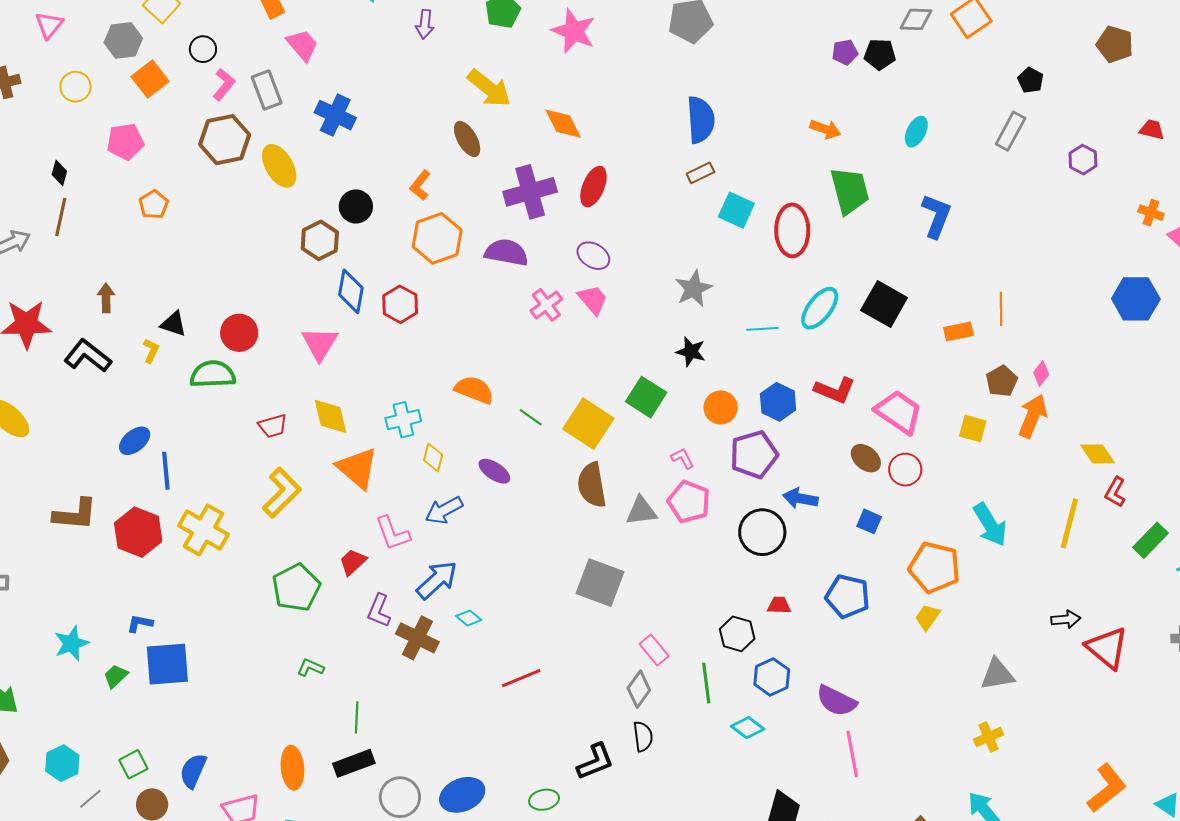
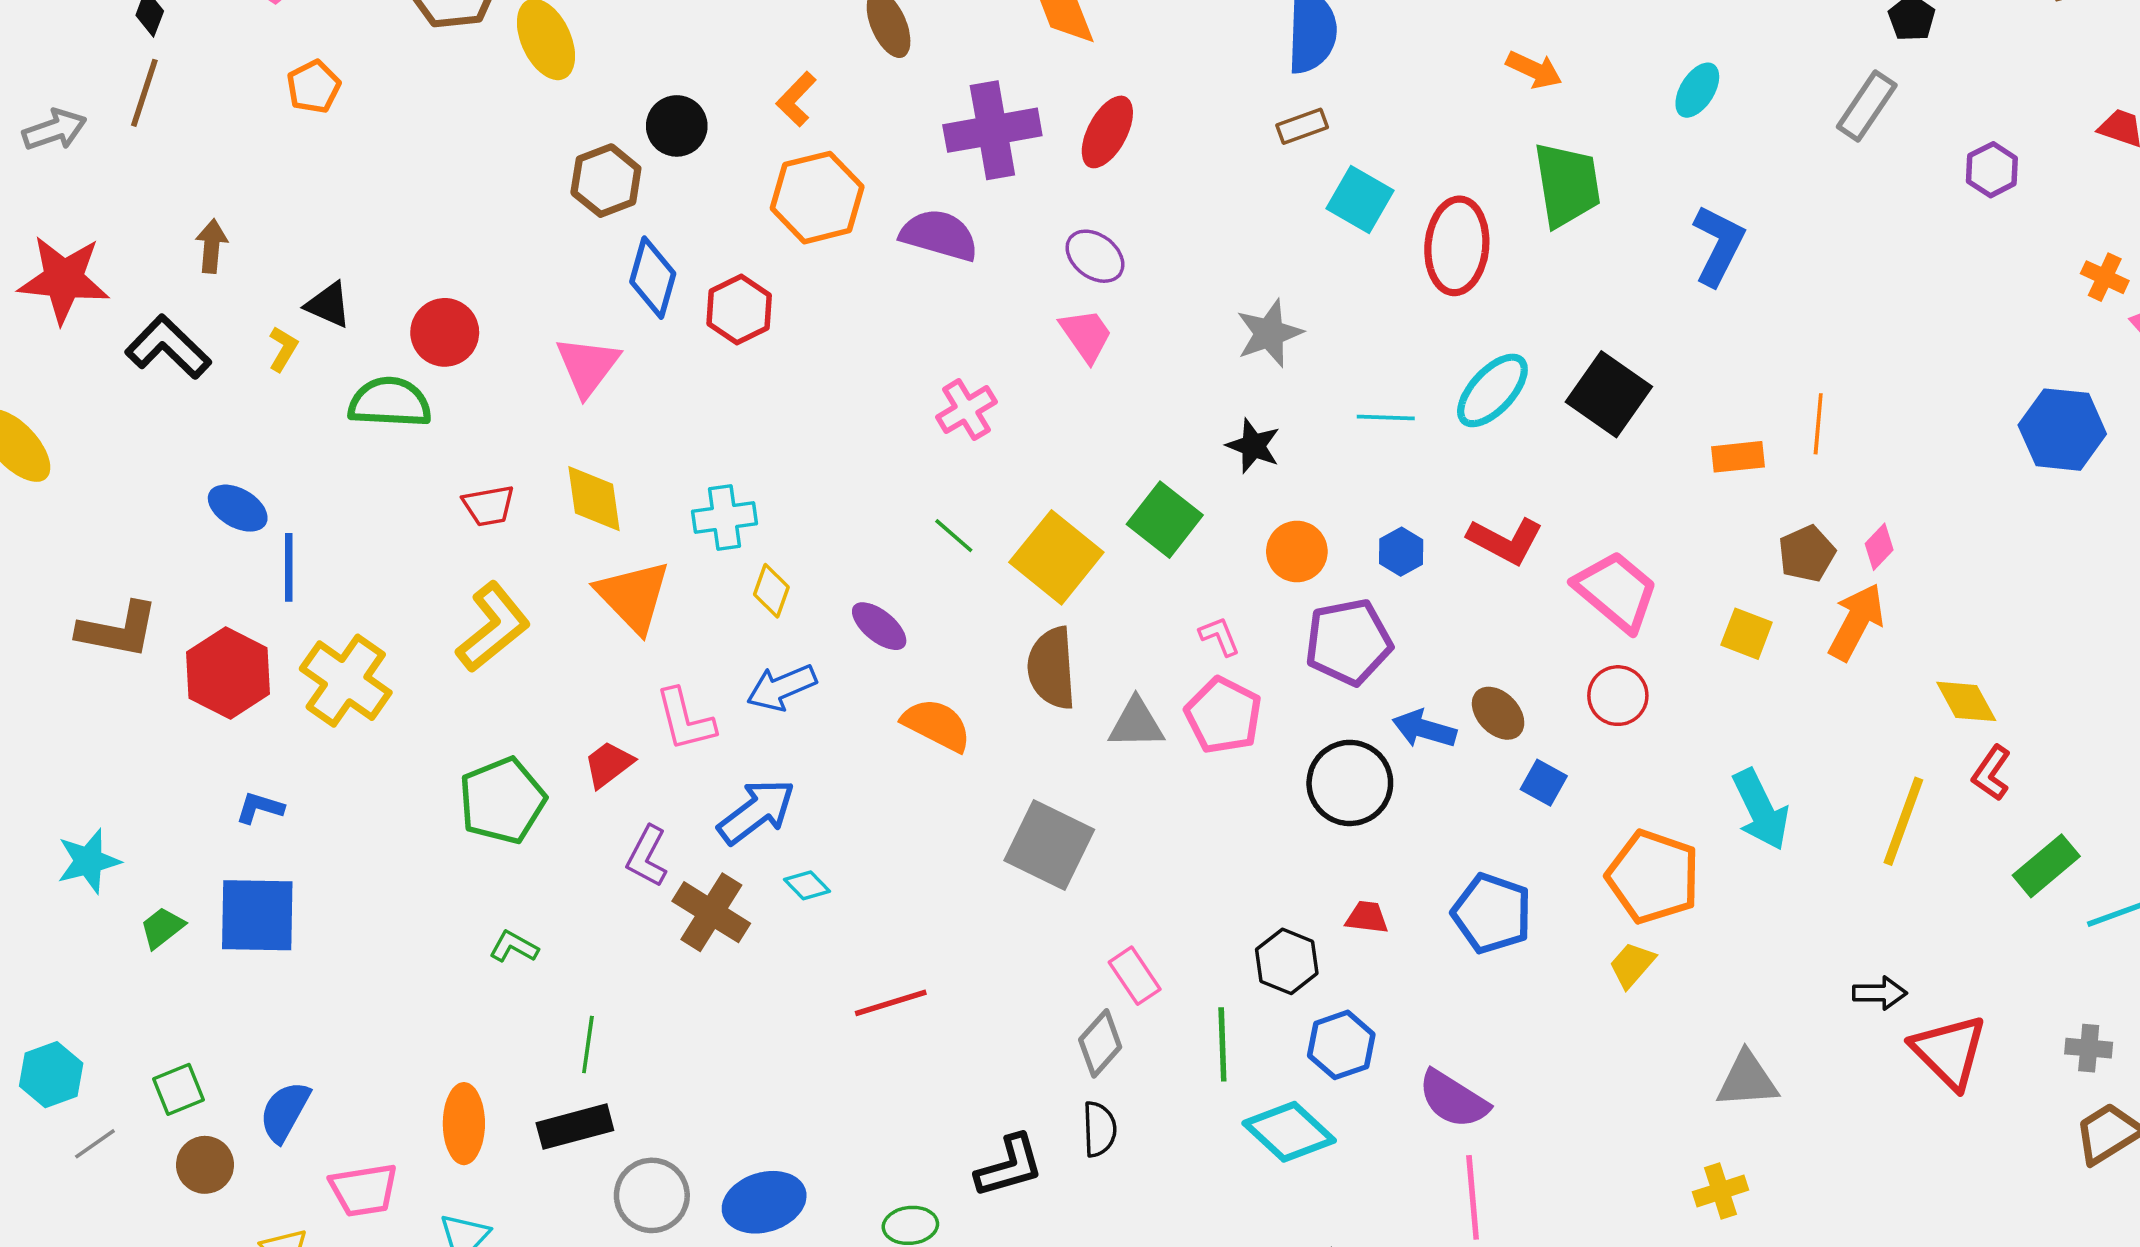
pink cross: (546, 305) -> (966, 410), moved
orange semicircle: (474, 390) -> (937, 725), moved
blue hexagon: (778, 402) -> (1401, 552), size x0.7
blue ellipse: (135, 441) -> (238, 508), turned 64
brown ellipse: (866, 458) -> (1498, 713), moved
blue L-shape: (140, 623) -> (260, 808), moved
cyan diamond: (748, 728) -> (1289, 1132), size x1.5

